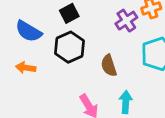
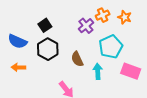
cyan arrow: (126, 102) -> (98, 71), moved

